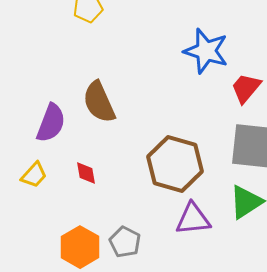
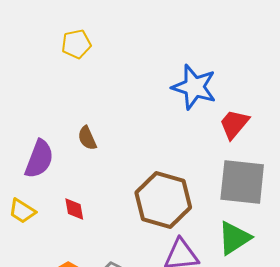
brown semicircle: (99, 102) -> (87, 138), size x0.6
yellow trapezoid: (34, 175) -> (22, 211), turned 80

